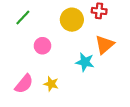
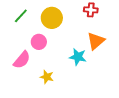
yellow circle: (72, 20) -> (52, 18), moved
pink semicircle: (24, 84) -> (22, 60), moved

